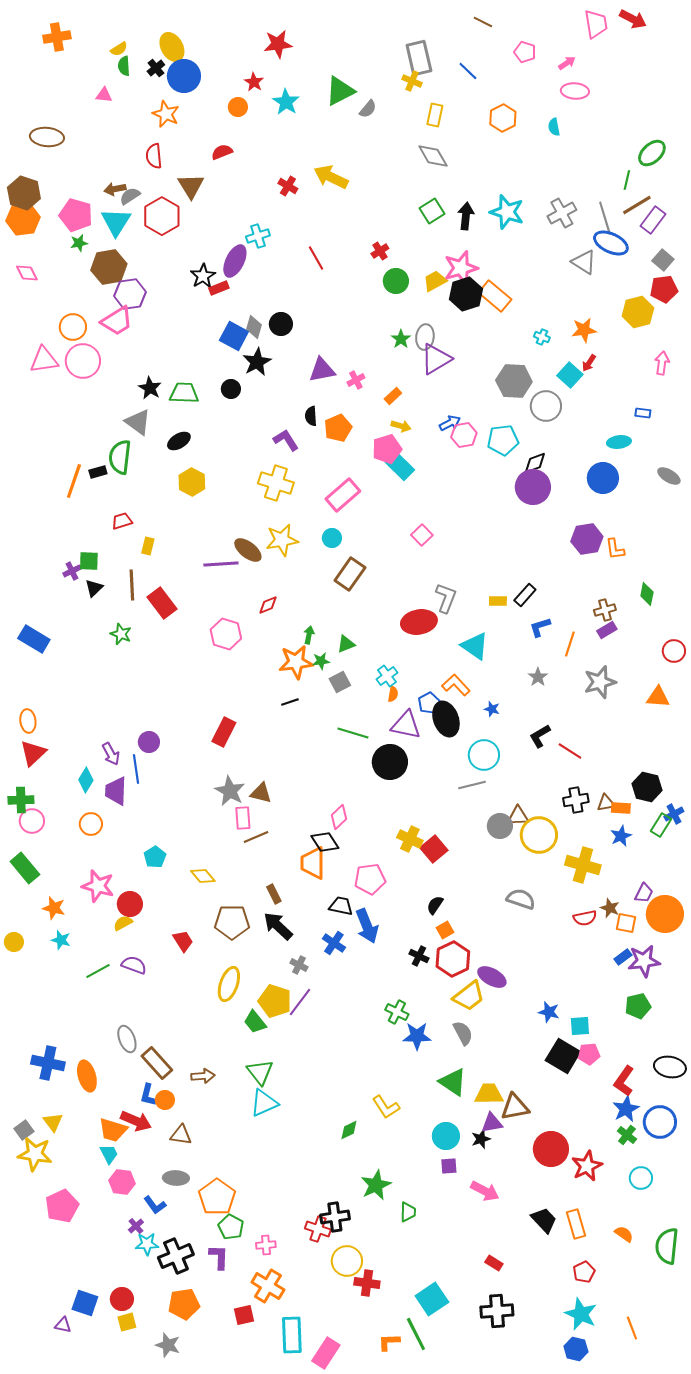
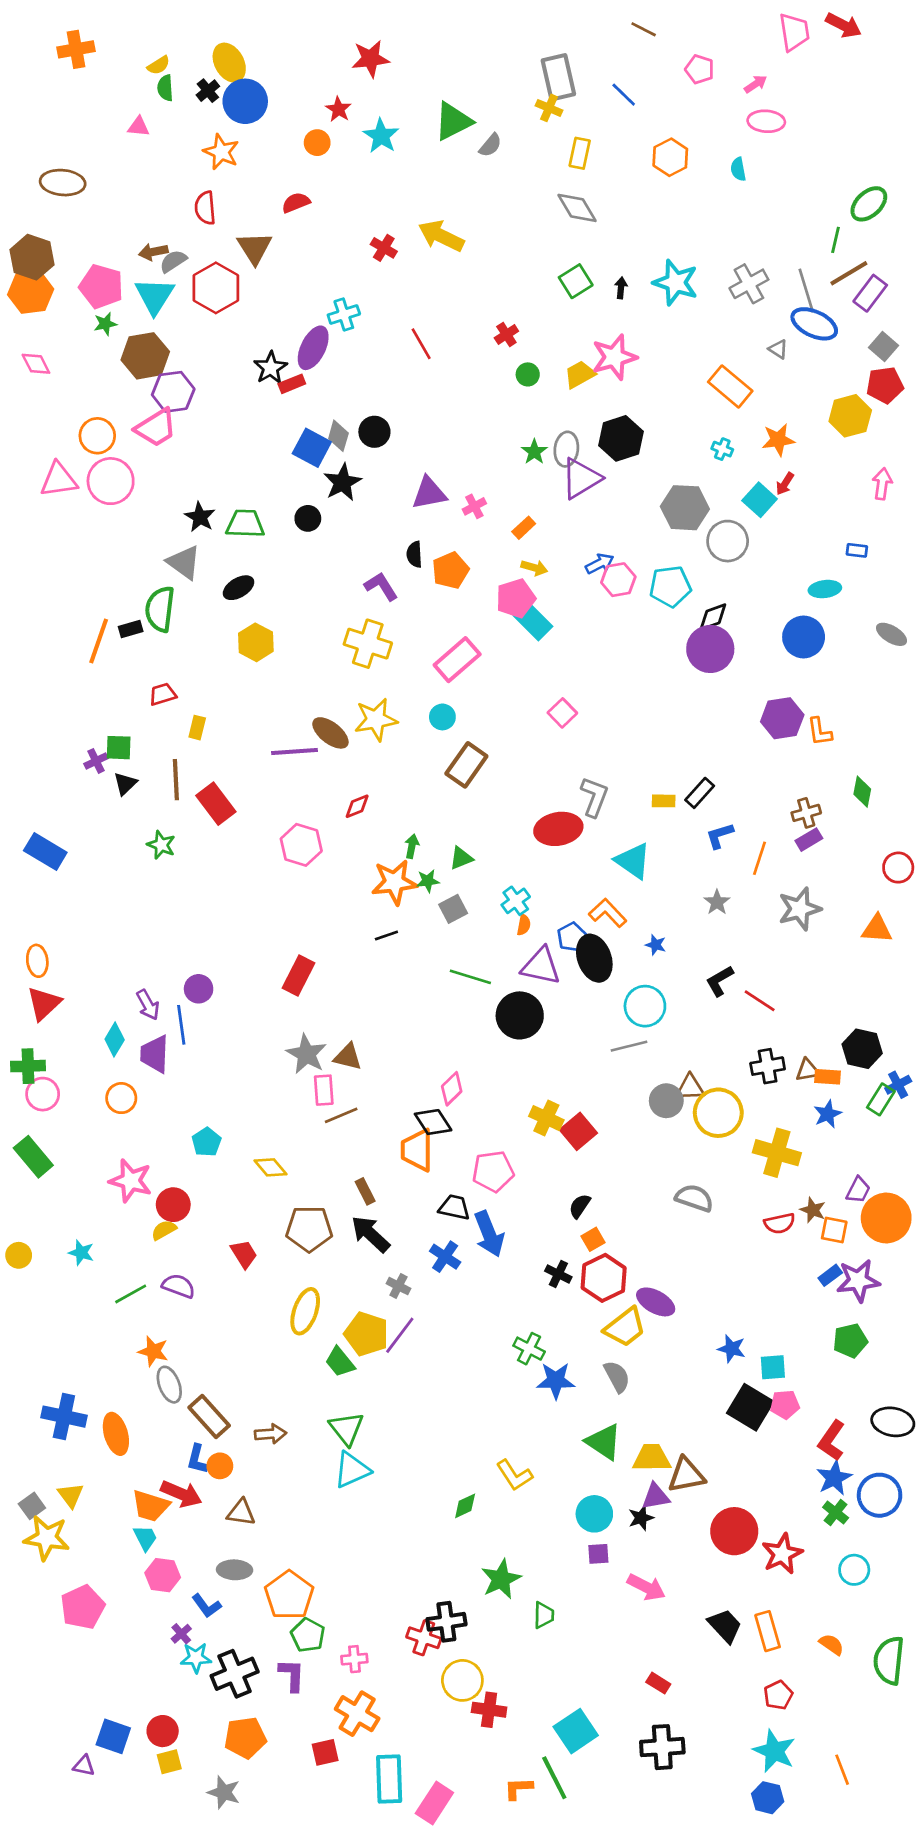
black arrow: (466, 216) -> (621, 288), size x0.6
gray triangle: (584, 262) -> (778, 349), size x0.6
green circle: (396, 281) -> (528, 374), size x0.7
black hexagon: (466, 294) -> (621, 438), moved
orange rectangle: (495, 296) -> (730, 386), moved
orange star: (54, 908) -> (153, 1351), moved

